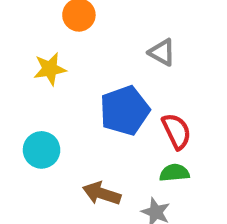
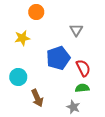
gray triangle: (162, 52) -> (76, 30), turned 32
brown arrow: (102, 194) -> (37, 98), moved, turned -132

